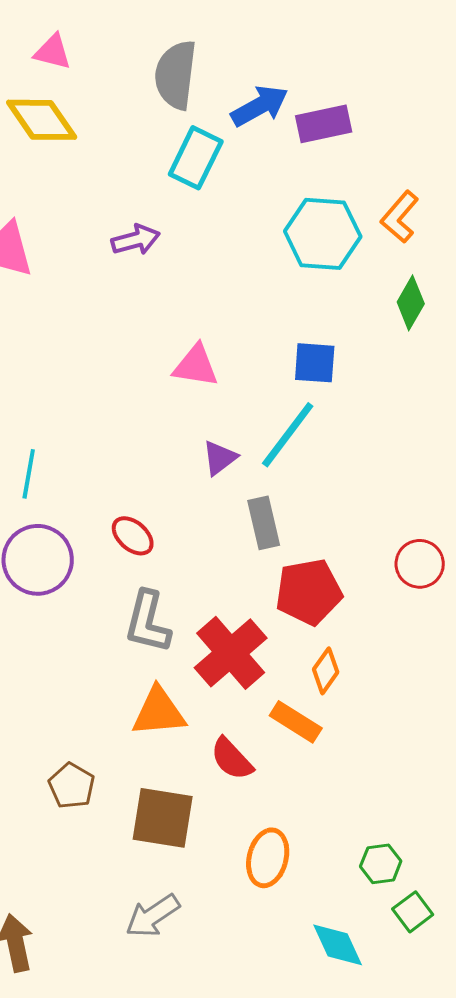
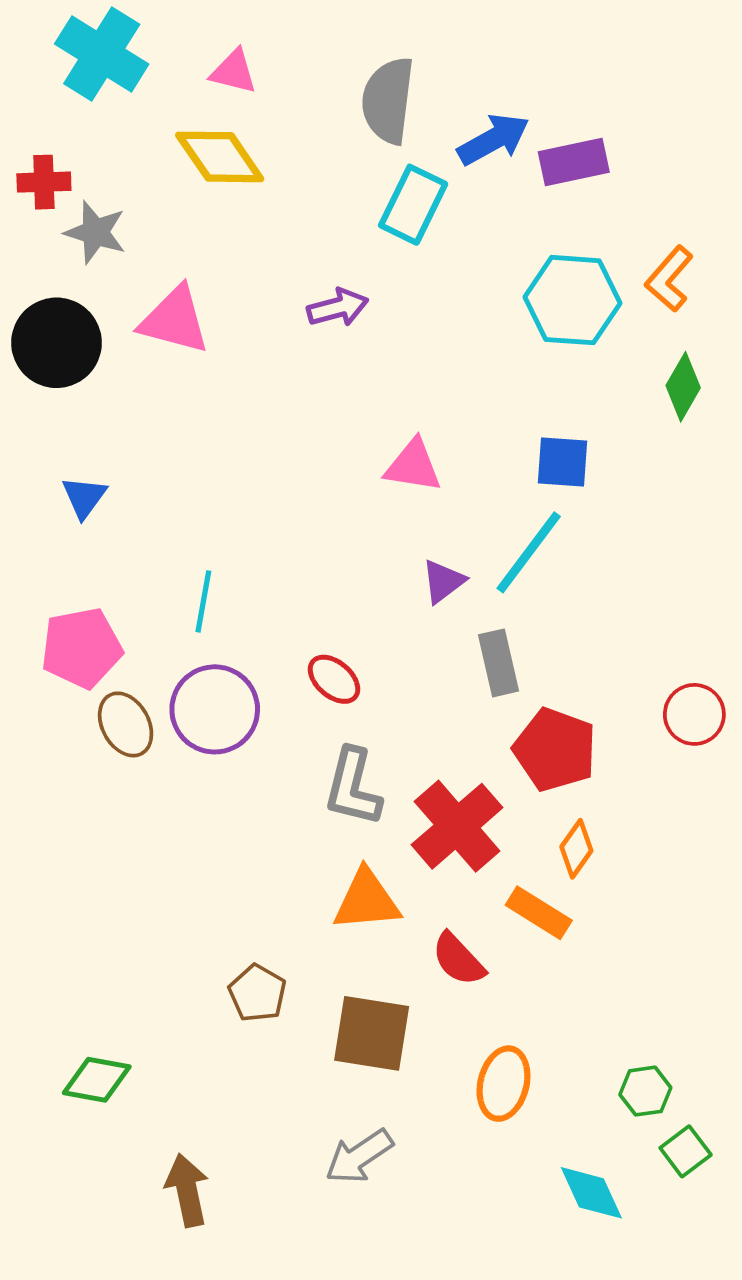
red pentagon: (309, 592) -> (555, 750), turned 30

